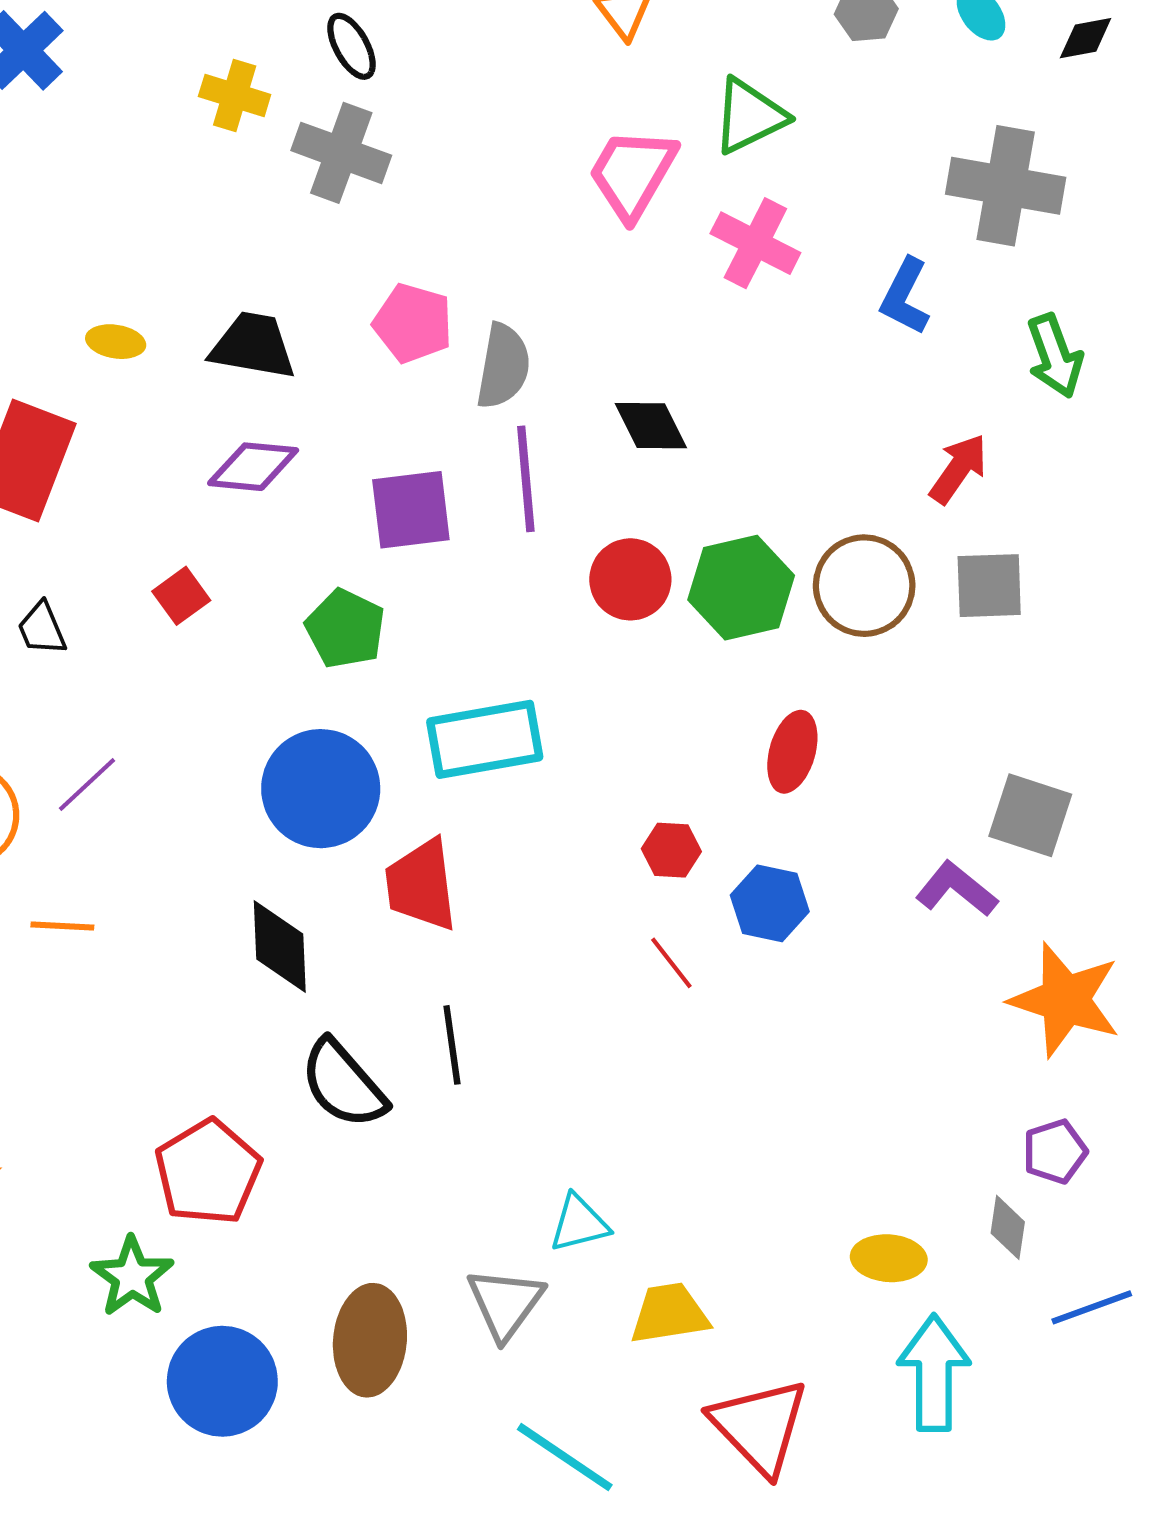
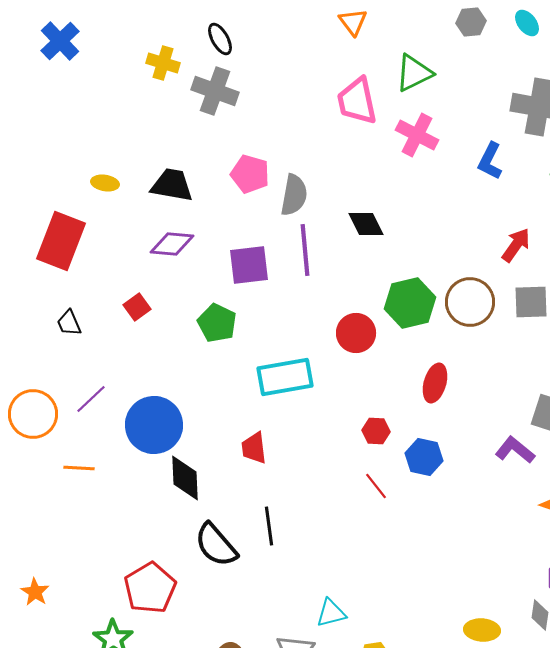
pink trapezoid: (632, 173) -> (357, 101), turned -42
red circle: (630, 579) -> (356, 333), moved
blue circle: (321, 789) -> (154, 425), moved
red trapezoid: (421, 885) -> (254, 448), size x0.7

